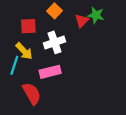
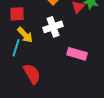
red square: (28, 26) -> (17, 14), moved
pink rectangle: (50, 72) -> (77, 54), moved, turned 30

